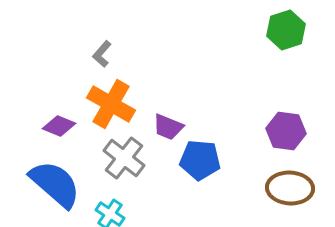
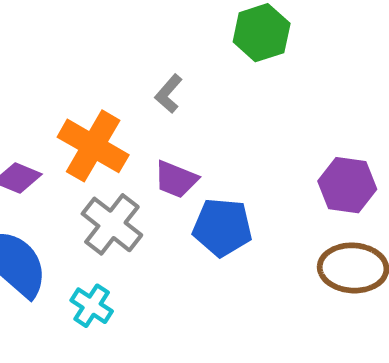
green hexagon: (286, 30) -> (262, 33), moved
gray L-shape: (102, 54) -> (169, 94), moved

